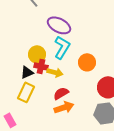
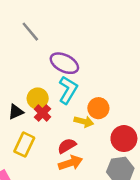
red cross: (41, 66) -> (42, 113), turned 32
black triangle: (27, 72) -> (16, 112), moved
yellow arrow: (55, 72) -> (84, 122), moved

